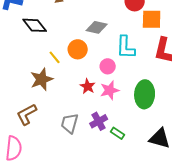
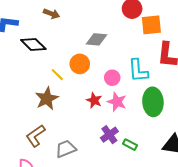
cyan L-shape: (126, 47) -> (138, 71), moved
pink star: (110, 90) -> (117, 102), turned -30
gray trapezoid: (70, 123) -> (66, 149), moved, turned 60

